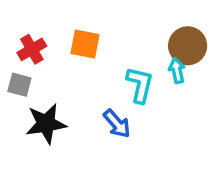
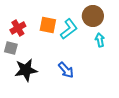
brown circle: (188, 46) -> (93, 16), moved
cyan L-shape: (140, 85) -> (69, 29), moved, turned 40

